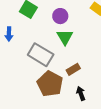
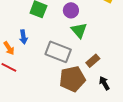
brown pentagon: (50, 84) -> (72, 79), turned -30

